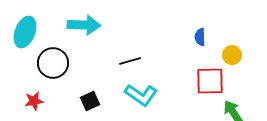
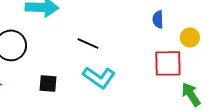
black line: (130, 61) -> (88, 43), turned 40
black square: (90, 101) -> (48, 83), turned 30

